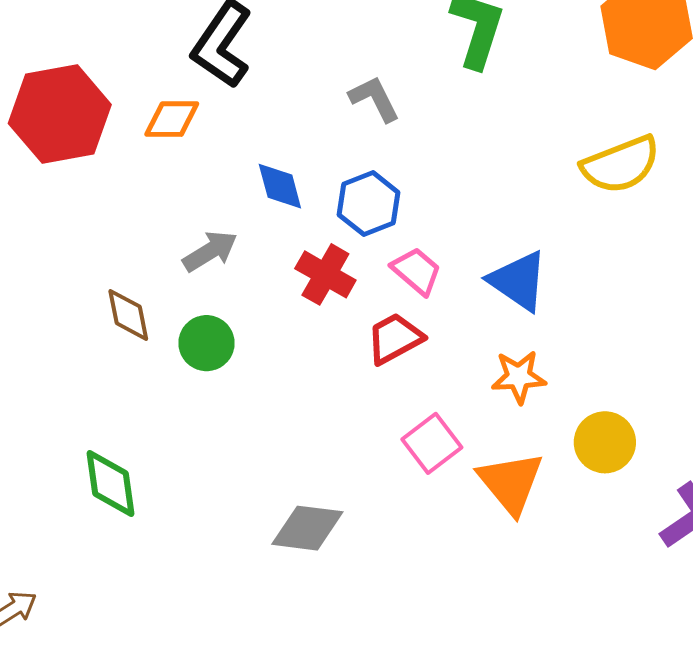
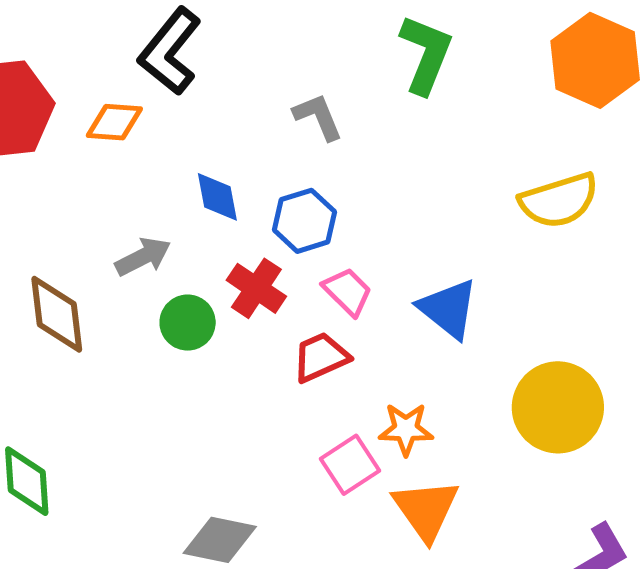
brown diamond: (128, 315) -> (57, 314), size x1.4
green circle: (207, 343) -> (188, 323), moved
orange star: (519, 377) -> (406, 429), moved
yellow circle: (605, 442) -> (558, 407), moved, size x1.5

